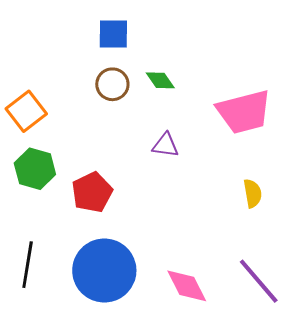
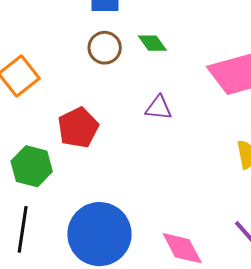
green hexagon: (35, 169) -> (32, 166), moved
red pentagon: (92, 192) -> (78, 128), moved

